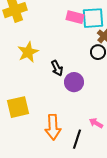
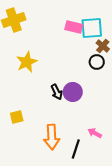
black arrow: (57, 68) -> (57, 92), moved
yellow square: (18, 107) -> (17, 117), size x0.6

